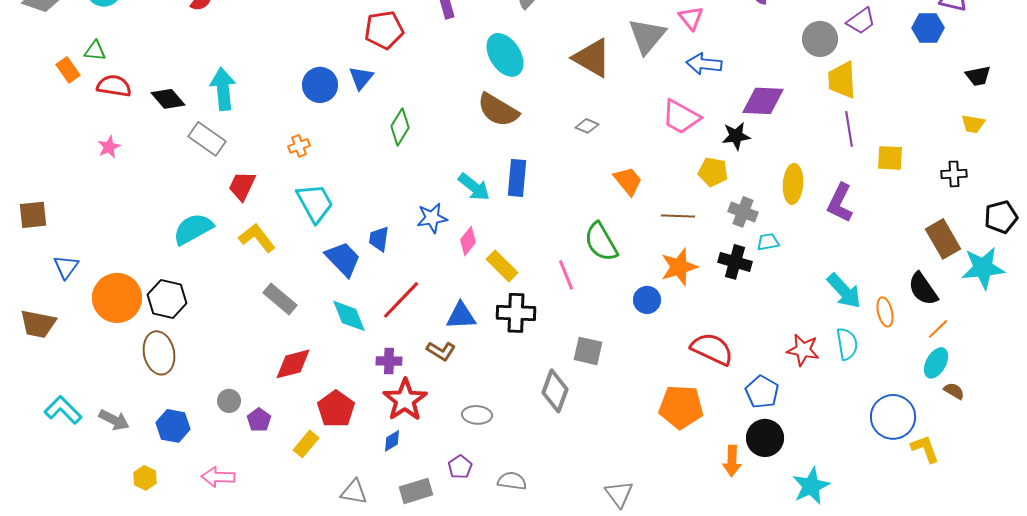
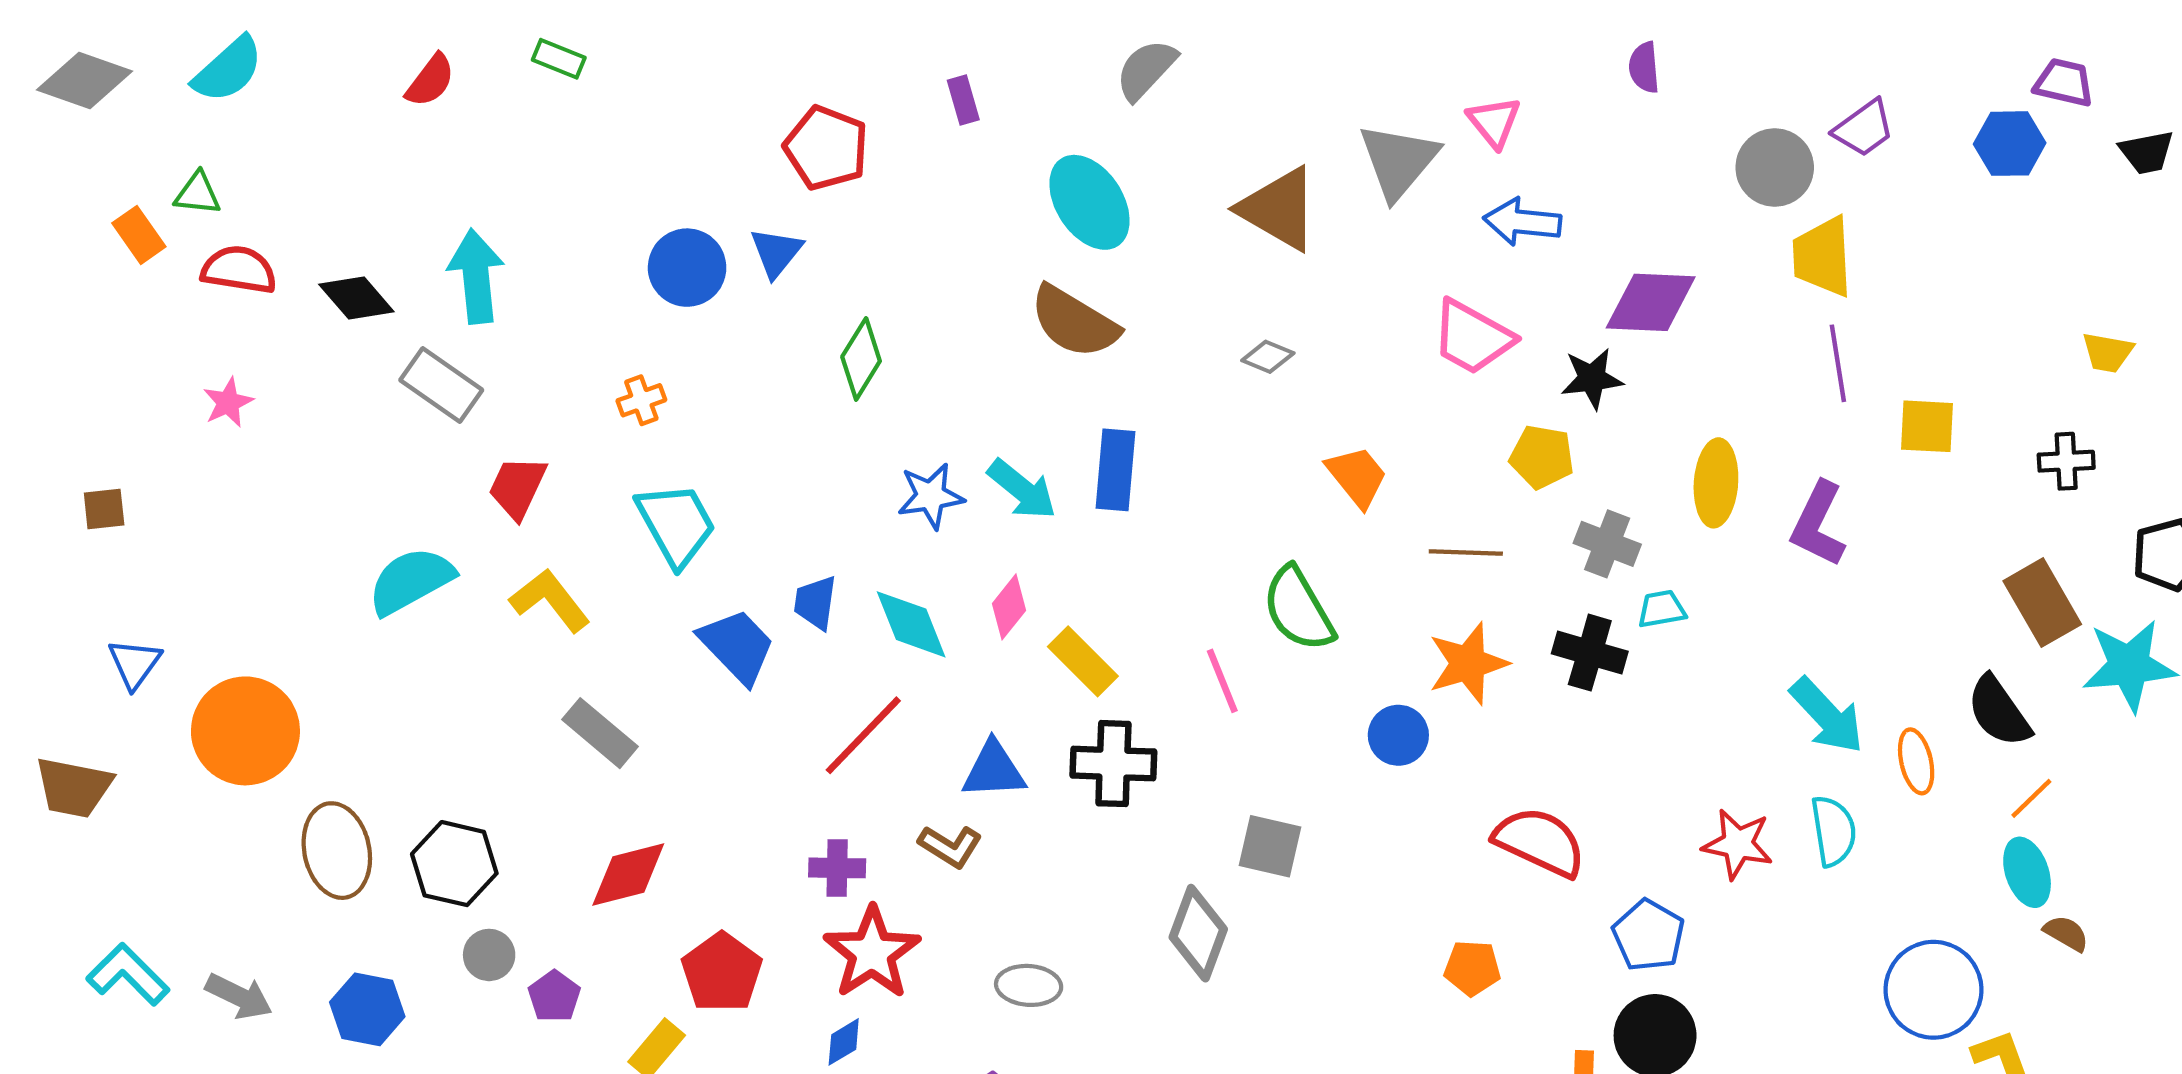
red pentagon: (384, 30) -> (826, 148), turned 30
black trapezoid: (978, 76) -> (2147, 152), moved
brown square: (33, 215) -> (104, 509), moved, size x0.7
blue star: (432, 218) -> (931, 496), moved
black hexagon: (167, 299) -> (454, 864), moved
cyan diamond: (349, 316) -> (911, 624), moved
cyan ellipse: (936, 363) -> (2027, 872), turned -48
orange pentagon: (681, 407) -> (1472, 968), size x0.6

